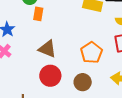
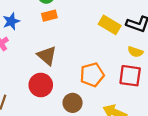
orange rectangle: (38, 14) -> (49, 16), turned 48

